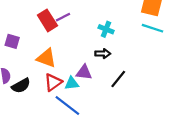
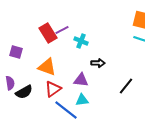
cyan cross: (106, 29) -> (81, 41), moved
black line: (118, 79) -> (126, 86), moved
cyan triangle: (72, 83) -> (82, 100), moved

